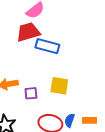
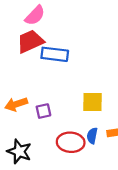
yellow square: (59, 86) -> (93, 102), moved

